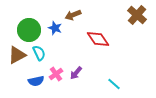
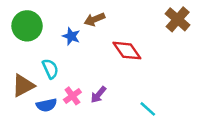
green circle: (29, 30) -> (27, 26), moved
brown triangle: (17, 55) -> (23, 86), moved

